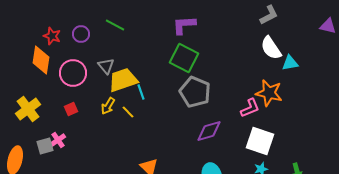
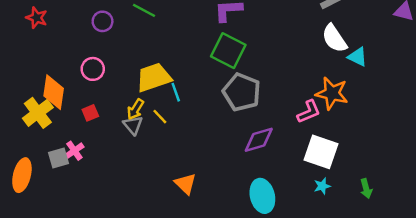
red star: (52, 36) -> (37, 18), moved
orange diamond: (41, 60) -> (54, 92), moved
cyan triangle: (290, 63) -> (358, 57), turned 36
gray triangle: (106, 66) -> (133, 125), moved
pink circle: (73, 73) -> (93, 69), size x0.7

